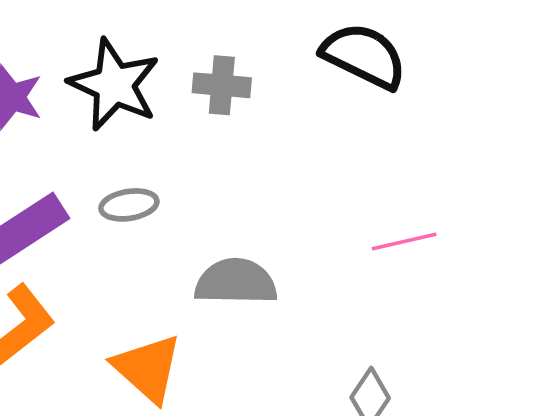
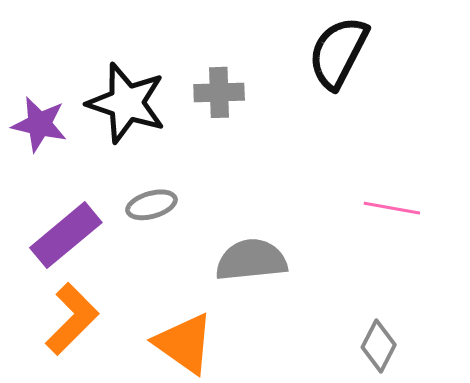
black semicircle: (364, 56) -> (338, 53), turned -82
pink line: (404, 242) -> (392, 208), turned 30

